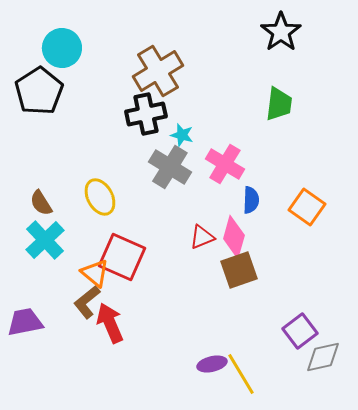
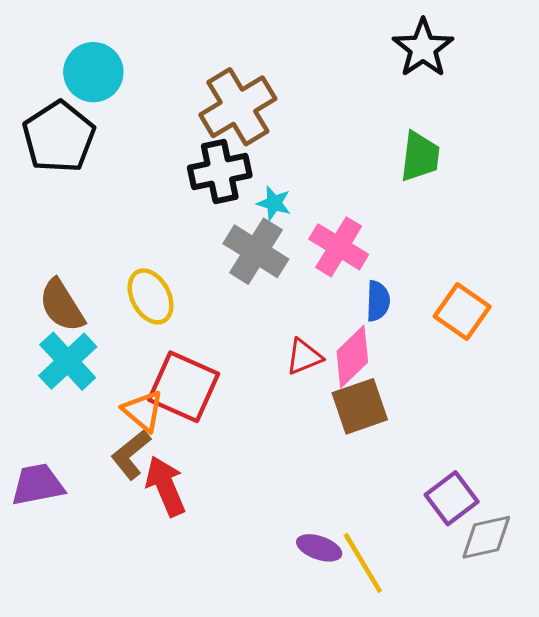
brown semicircle: (41, 203) -> (62, 305), size x1.4
pink diamond: (234, 237) -> (352, 357), turned 30
purple ellipse: (212, 364) -> (319, 548), turned 32

